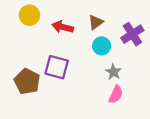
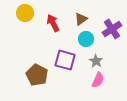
red arrow: (63, 27) -> (53, 23), turned 48
purple square: (57, 67) -> (65, 60), moved
brown pentagon: (27, 81) -> (37, 75), moved

